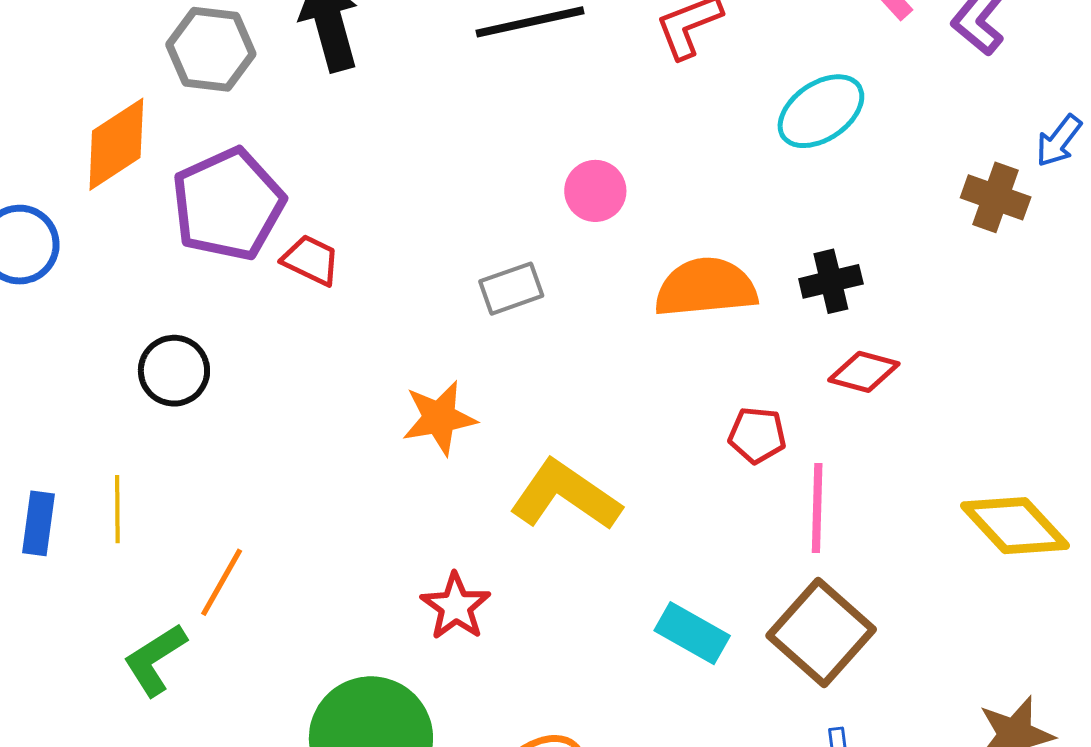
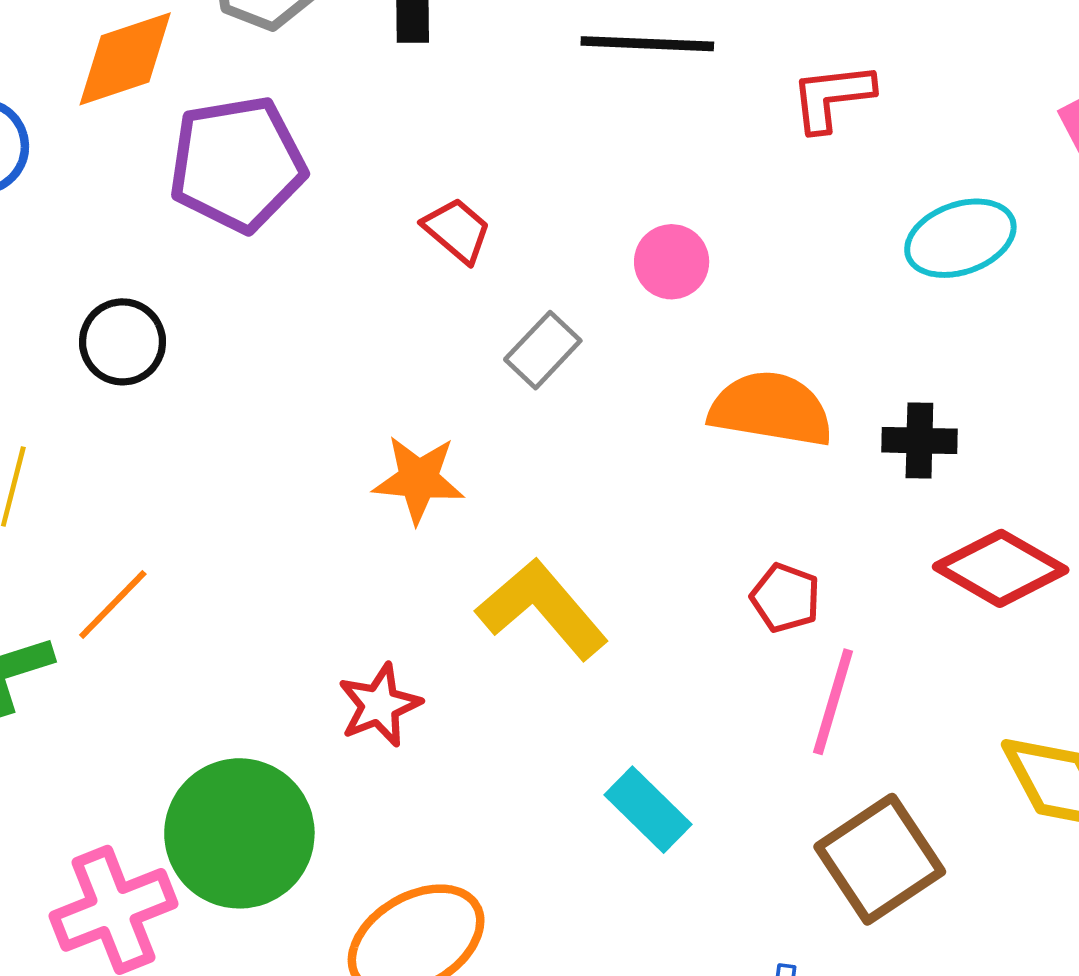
red trapezoid: (311, 260) -> (457, 230), moved
gray rectangle: (511, 289) -> (543, 350), turned -42
red diamond: (864, 372) -> (1001, 568), moved, size x1.5
brown square: (821, 633) -> (880, 859), moved

